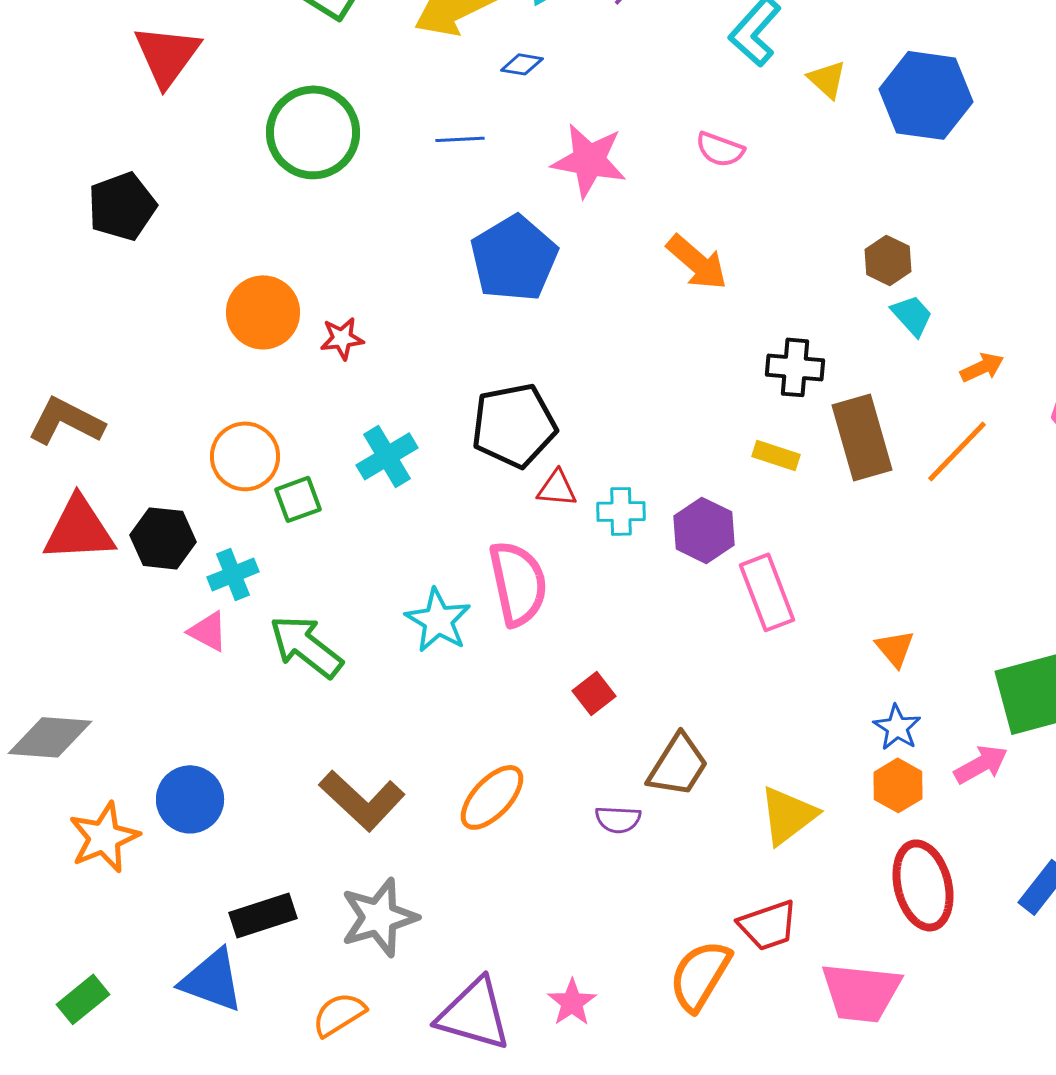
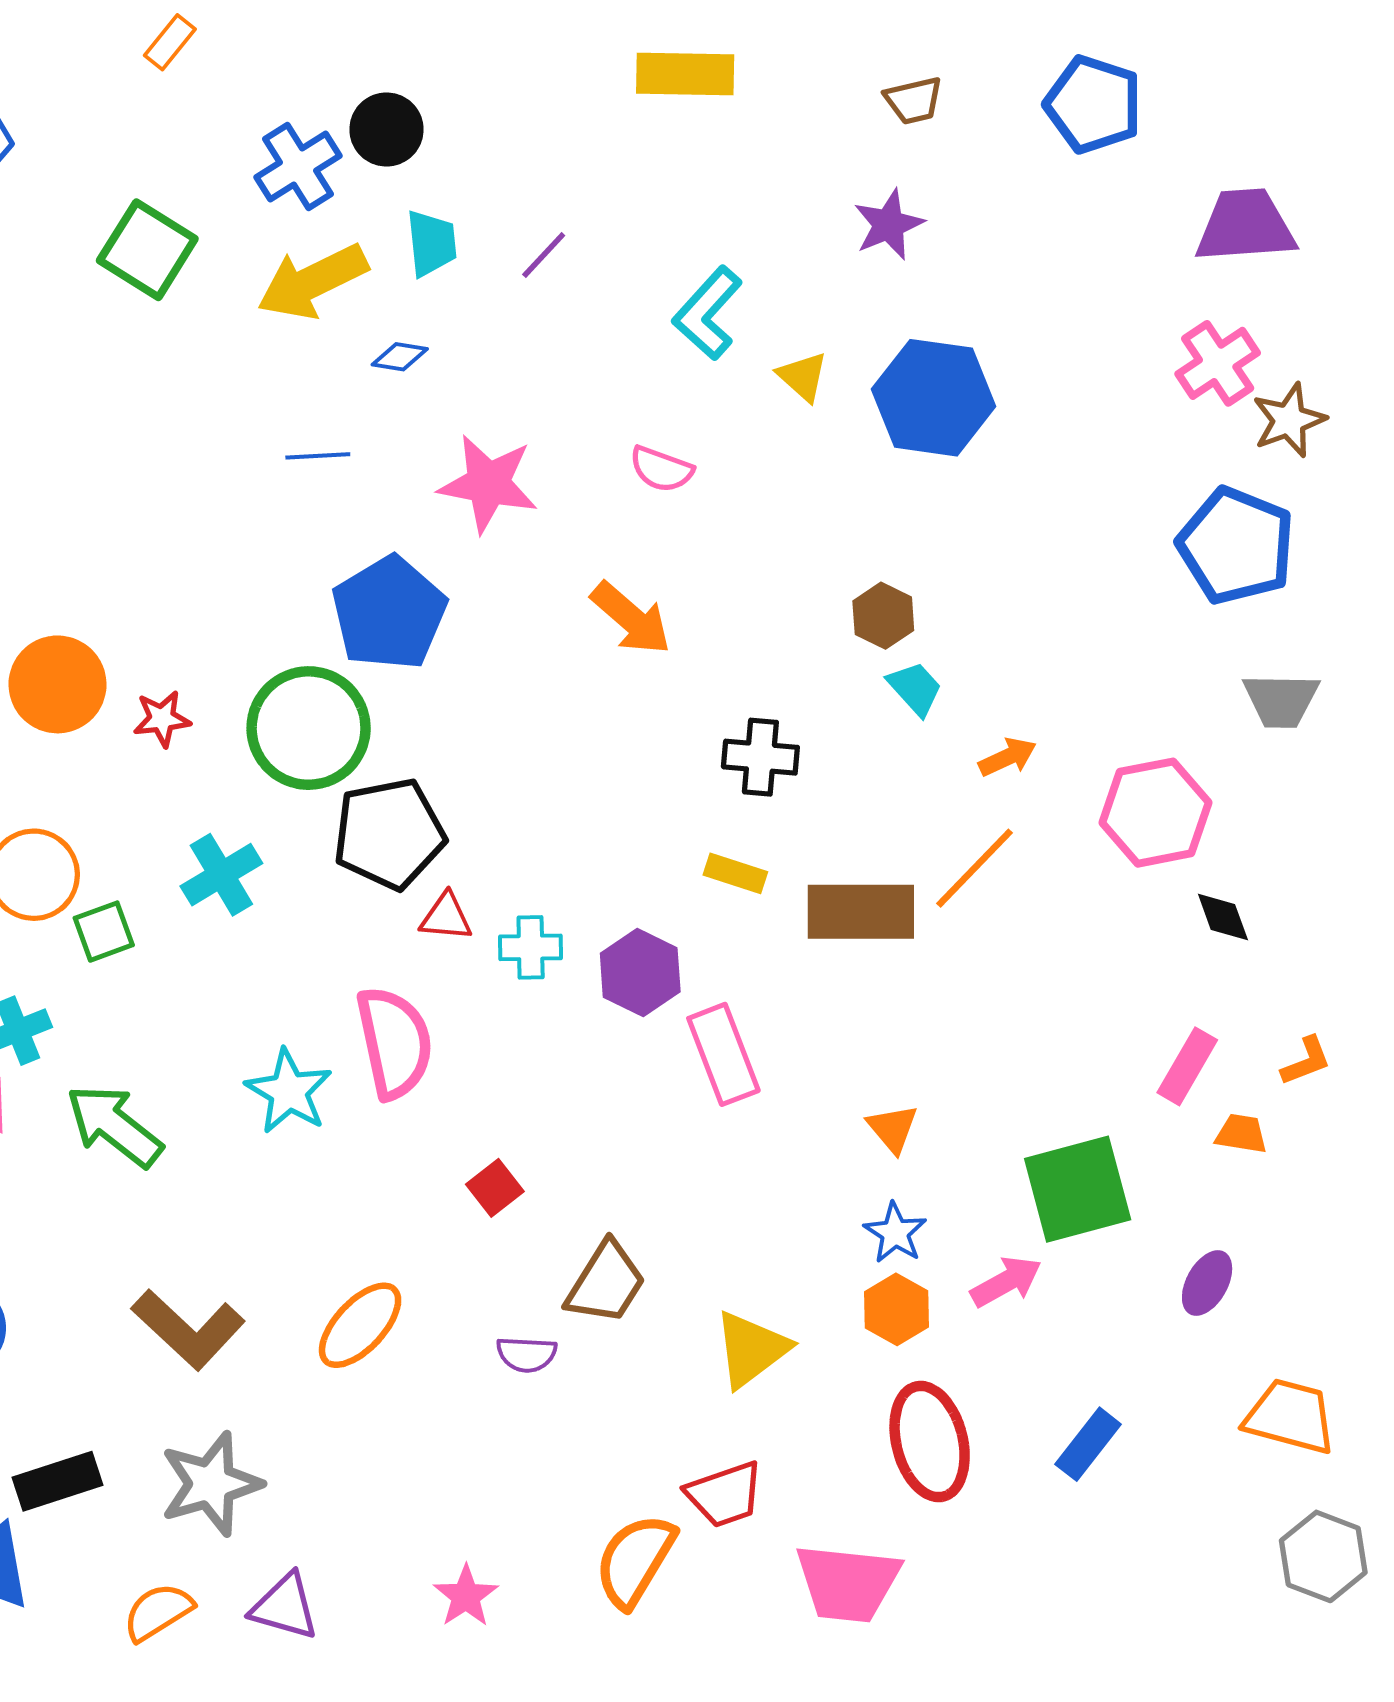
green circle: (313, 132) -> (309, 728), moved
brown rectangle: (862, 437) -> (861, 912), moved, turned -74
purple triangle: (474, 1014) -> (285, 1607), moved, size x0.7

